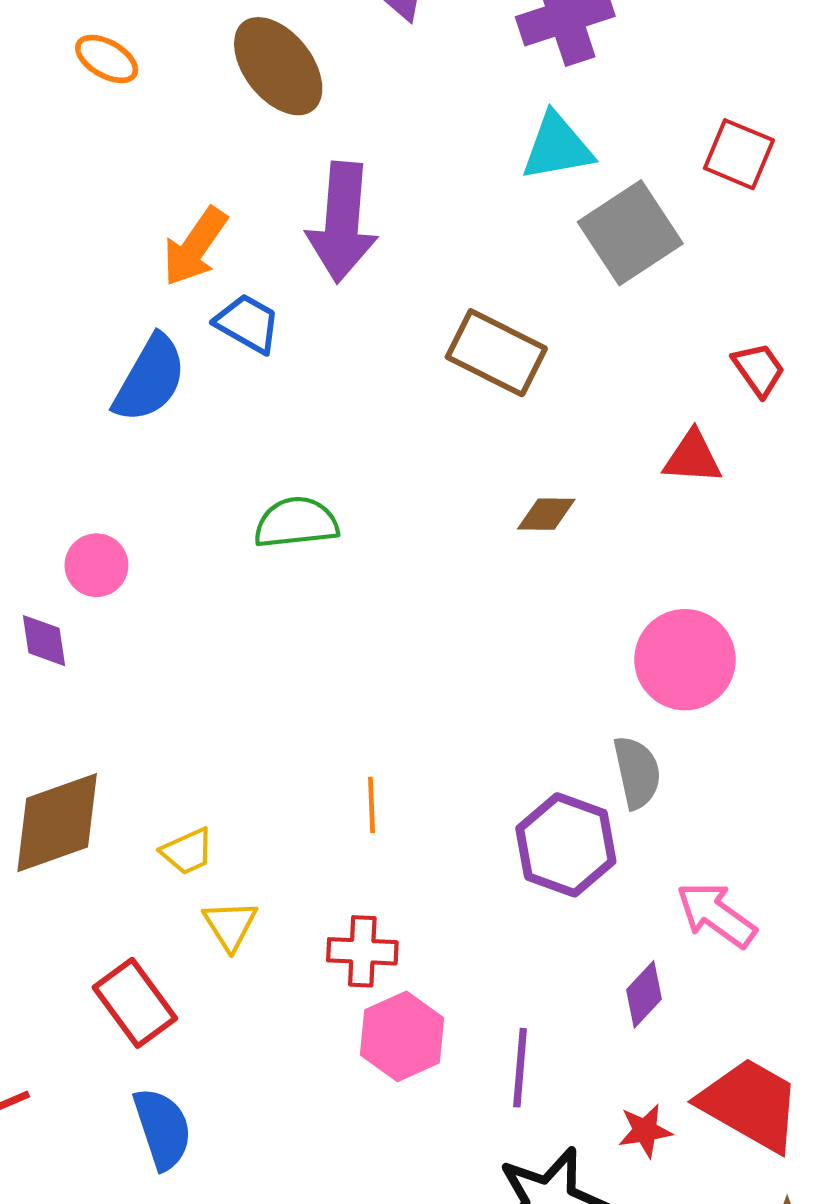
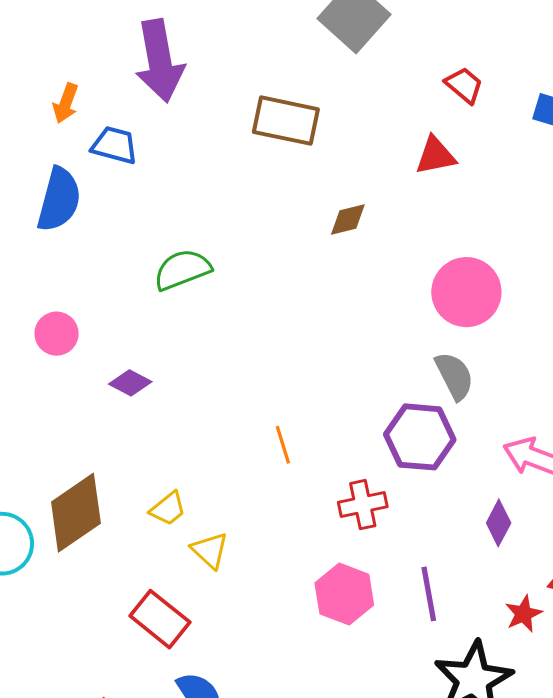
orange arrow: (195, 247) -> (66, 103), size x0.7
purple diamond: (44, 641) -> (130, 383), moved, turned -39
red cross: (362, 951) -> (363, 505), moved

